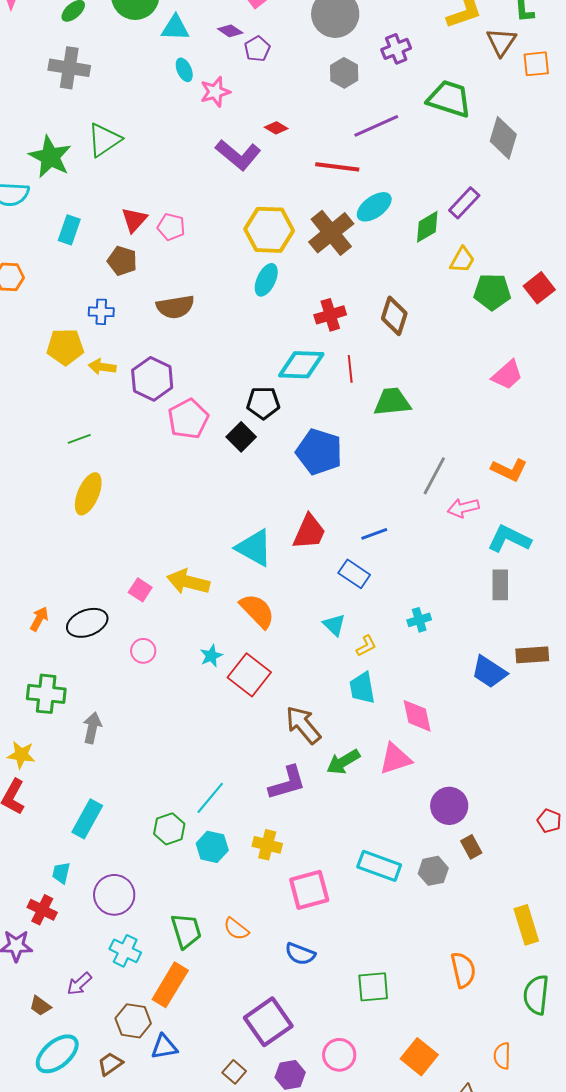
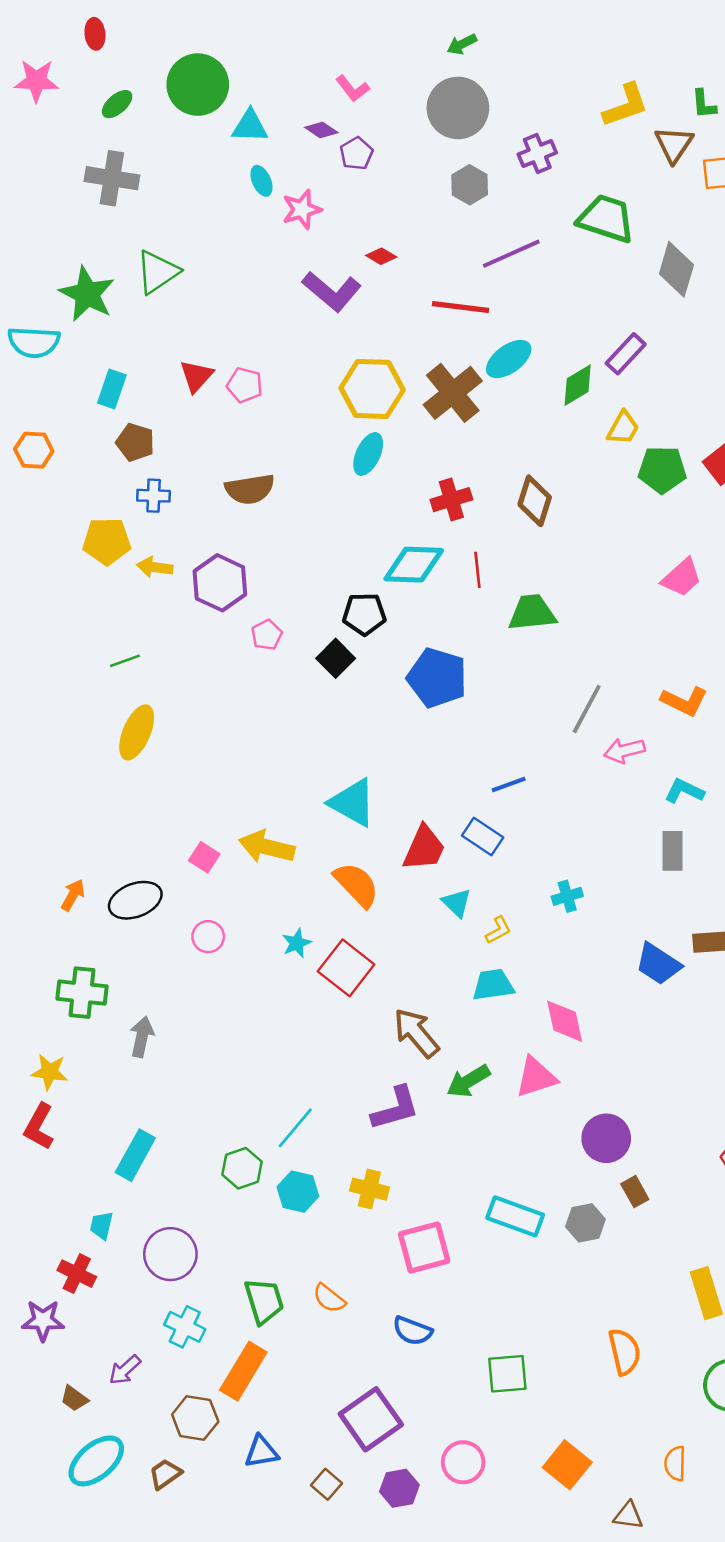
brown pentagon: (122, 261) -> (135, 442), moved
pink pentagon: (188, 419) -> (267, 635), size x0.6
red trapezoid: (309, 532) -> (424, 848), moved
cyan L-shape: (509, 539) -> (684, 791), size x0.7
cyan trapezoid: (362, 688) -> (493, 985), turned 92
blue triangle: (164, 1047) -> (261, 1452), moved

